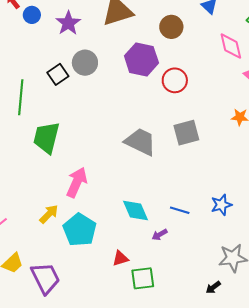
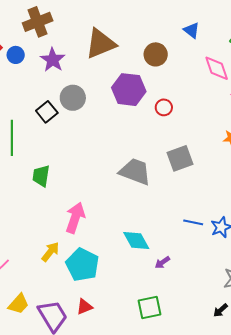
red circle: (175, 80) -> (164, 107), size x0.7
green trapezoid: (46, 138) -> (41, 176), size x0.7
blue line: (180, 210) -> (193, 222), moved
red triangle: (120, 258) -> (85, 307), moved

